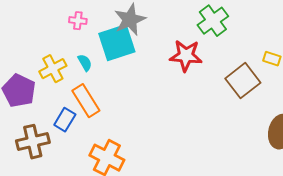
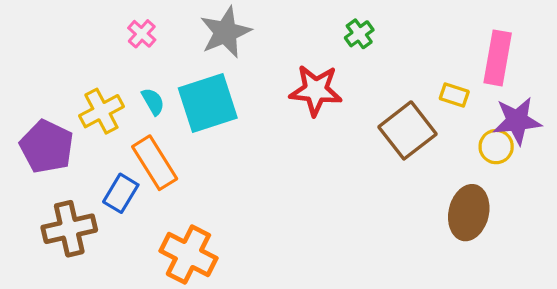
pink cross: (78, 21) -> (142, 34), turned 36
green cross: (213, 21) -> (359, 34), size x0.6
cyan square: (117, 43) -> (208, 103), moved

